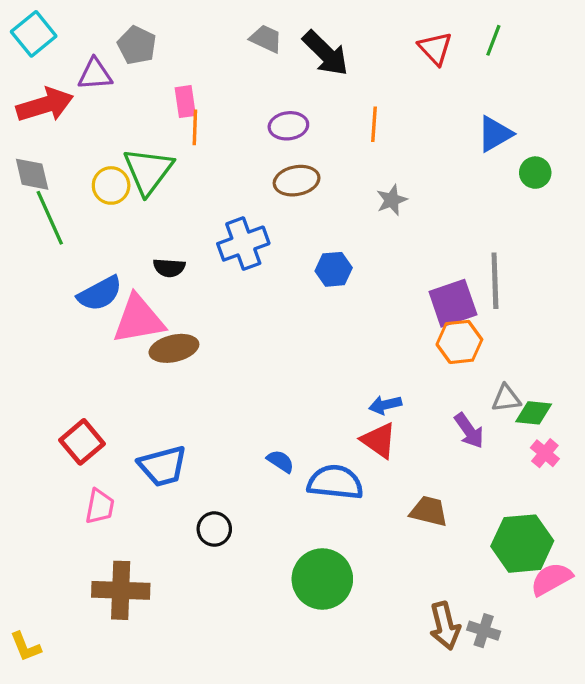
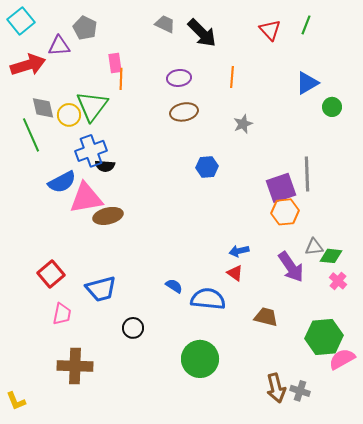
gray diamond: (32, 174) -> (43, 108), moved
blue cross: (243, 244) -> (91, 151), moved
purple arrow: (469, 431) -> (291, 267), size x1.4
red triangle: (379, 440) -> (235, 273), size x0.7

